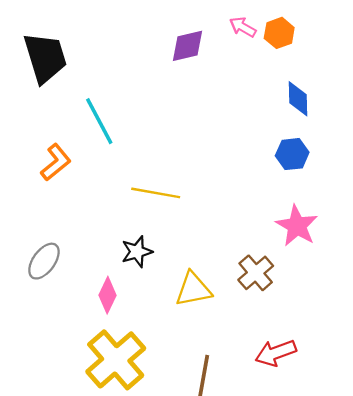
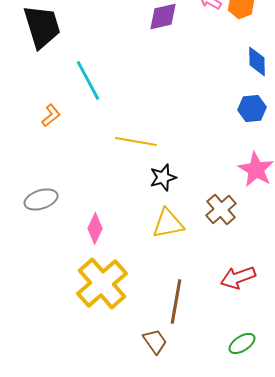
orange L-shape: (56, 162) -> (51, 115), size x0.7
black star: (137, 252) -> (163, 177), moved
gray ellipse: (44, 261) -> (41, 199), turned 36

